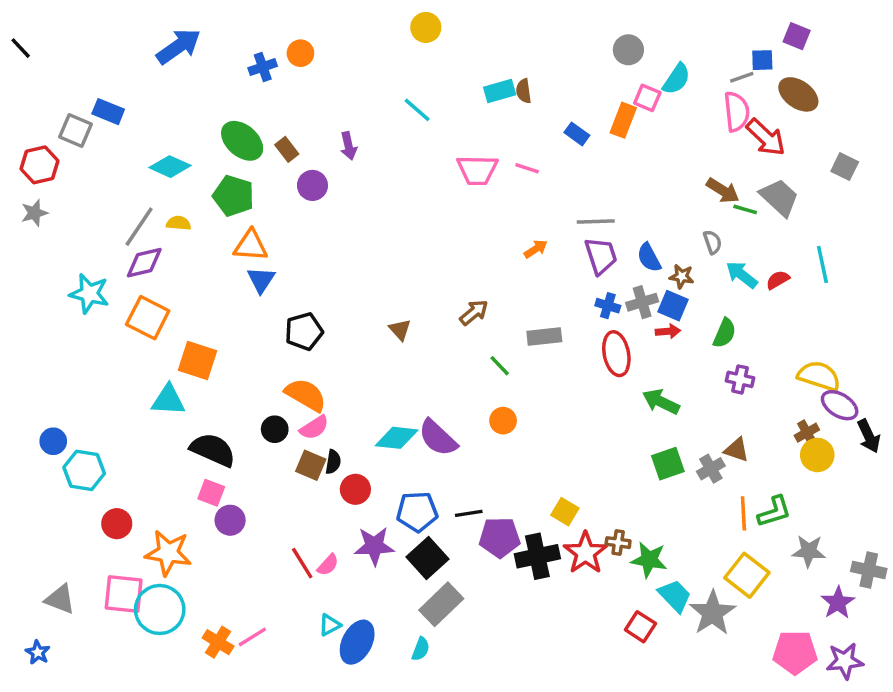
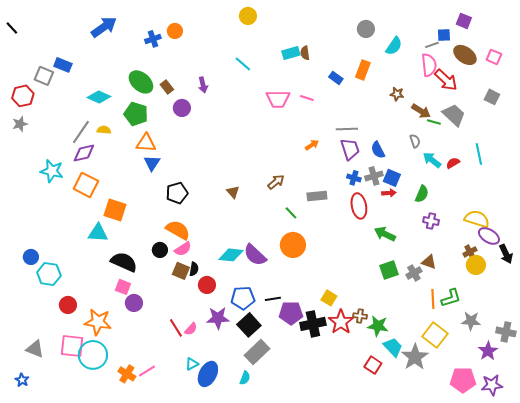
pink square: (647, 98) -> (494, 57), moved
brown star: (682, 276) -> (397, 94), moved
orange circle: (503, 421) -> (293, 245), size x1.6

